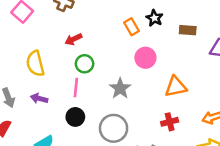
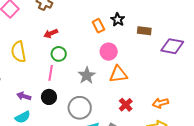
orange triangle: (176, 87) -> (118, 74), moved
purple arrow: (39, 98) -> (24, 96), moved
red cross: (170, 122) -> (126, 105), turned -32

